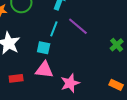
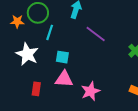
cyan line: (54, 29) -> (50, 32), moved
red rectangle: (16, 78) -> (36, 89), turned -72

